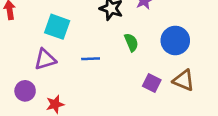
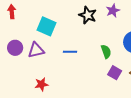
green semicircle: (131, 42) -> (106, 52), moved
purple circle: (25, 91) -> (15, 48), moved

